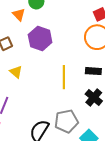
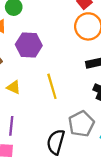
yellow line: (64, 77) -> (52, 86), moved

